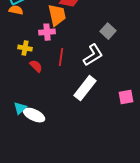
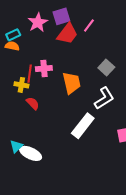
orange trapezoid: (57, 15) -> (72, 83), moved
white L-shape: (93, 55) -> (104, 98), moved
red line: (61, 57) -> (30, 74), moved

